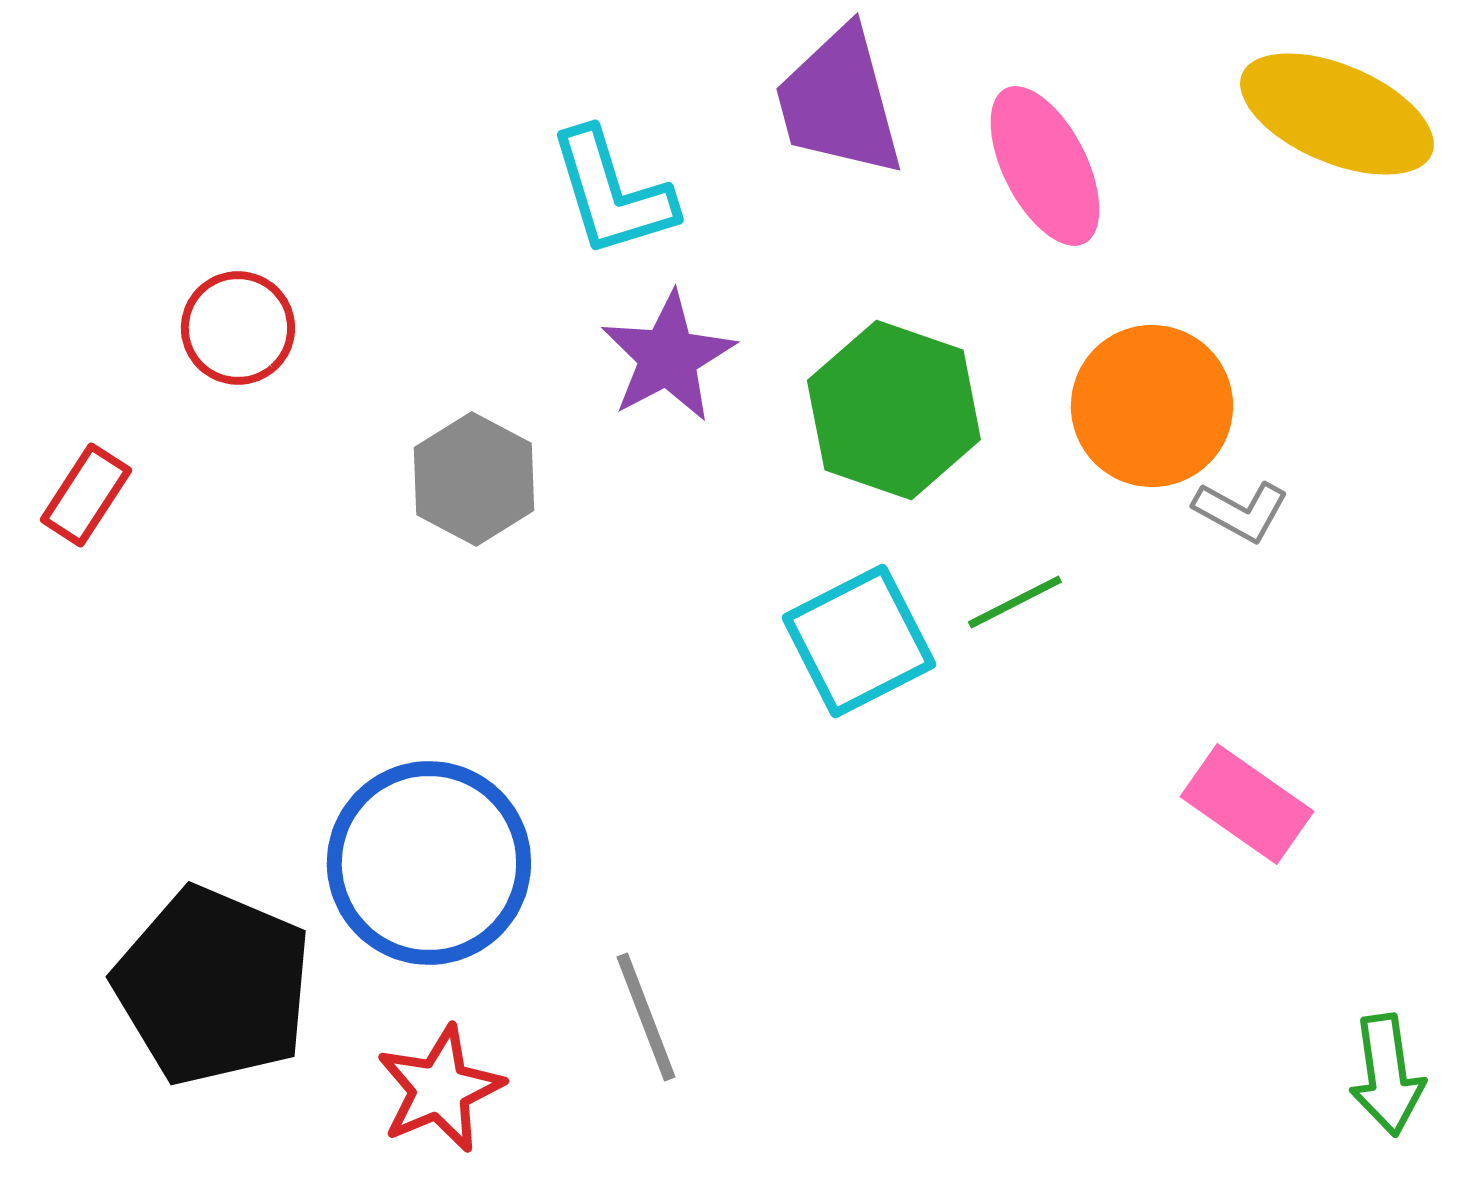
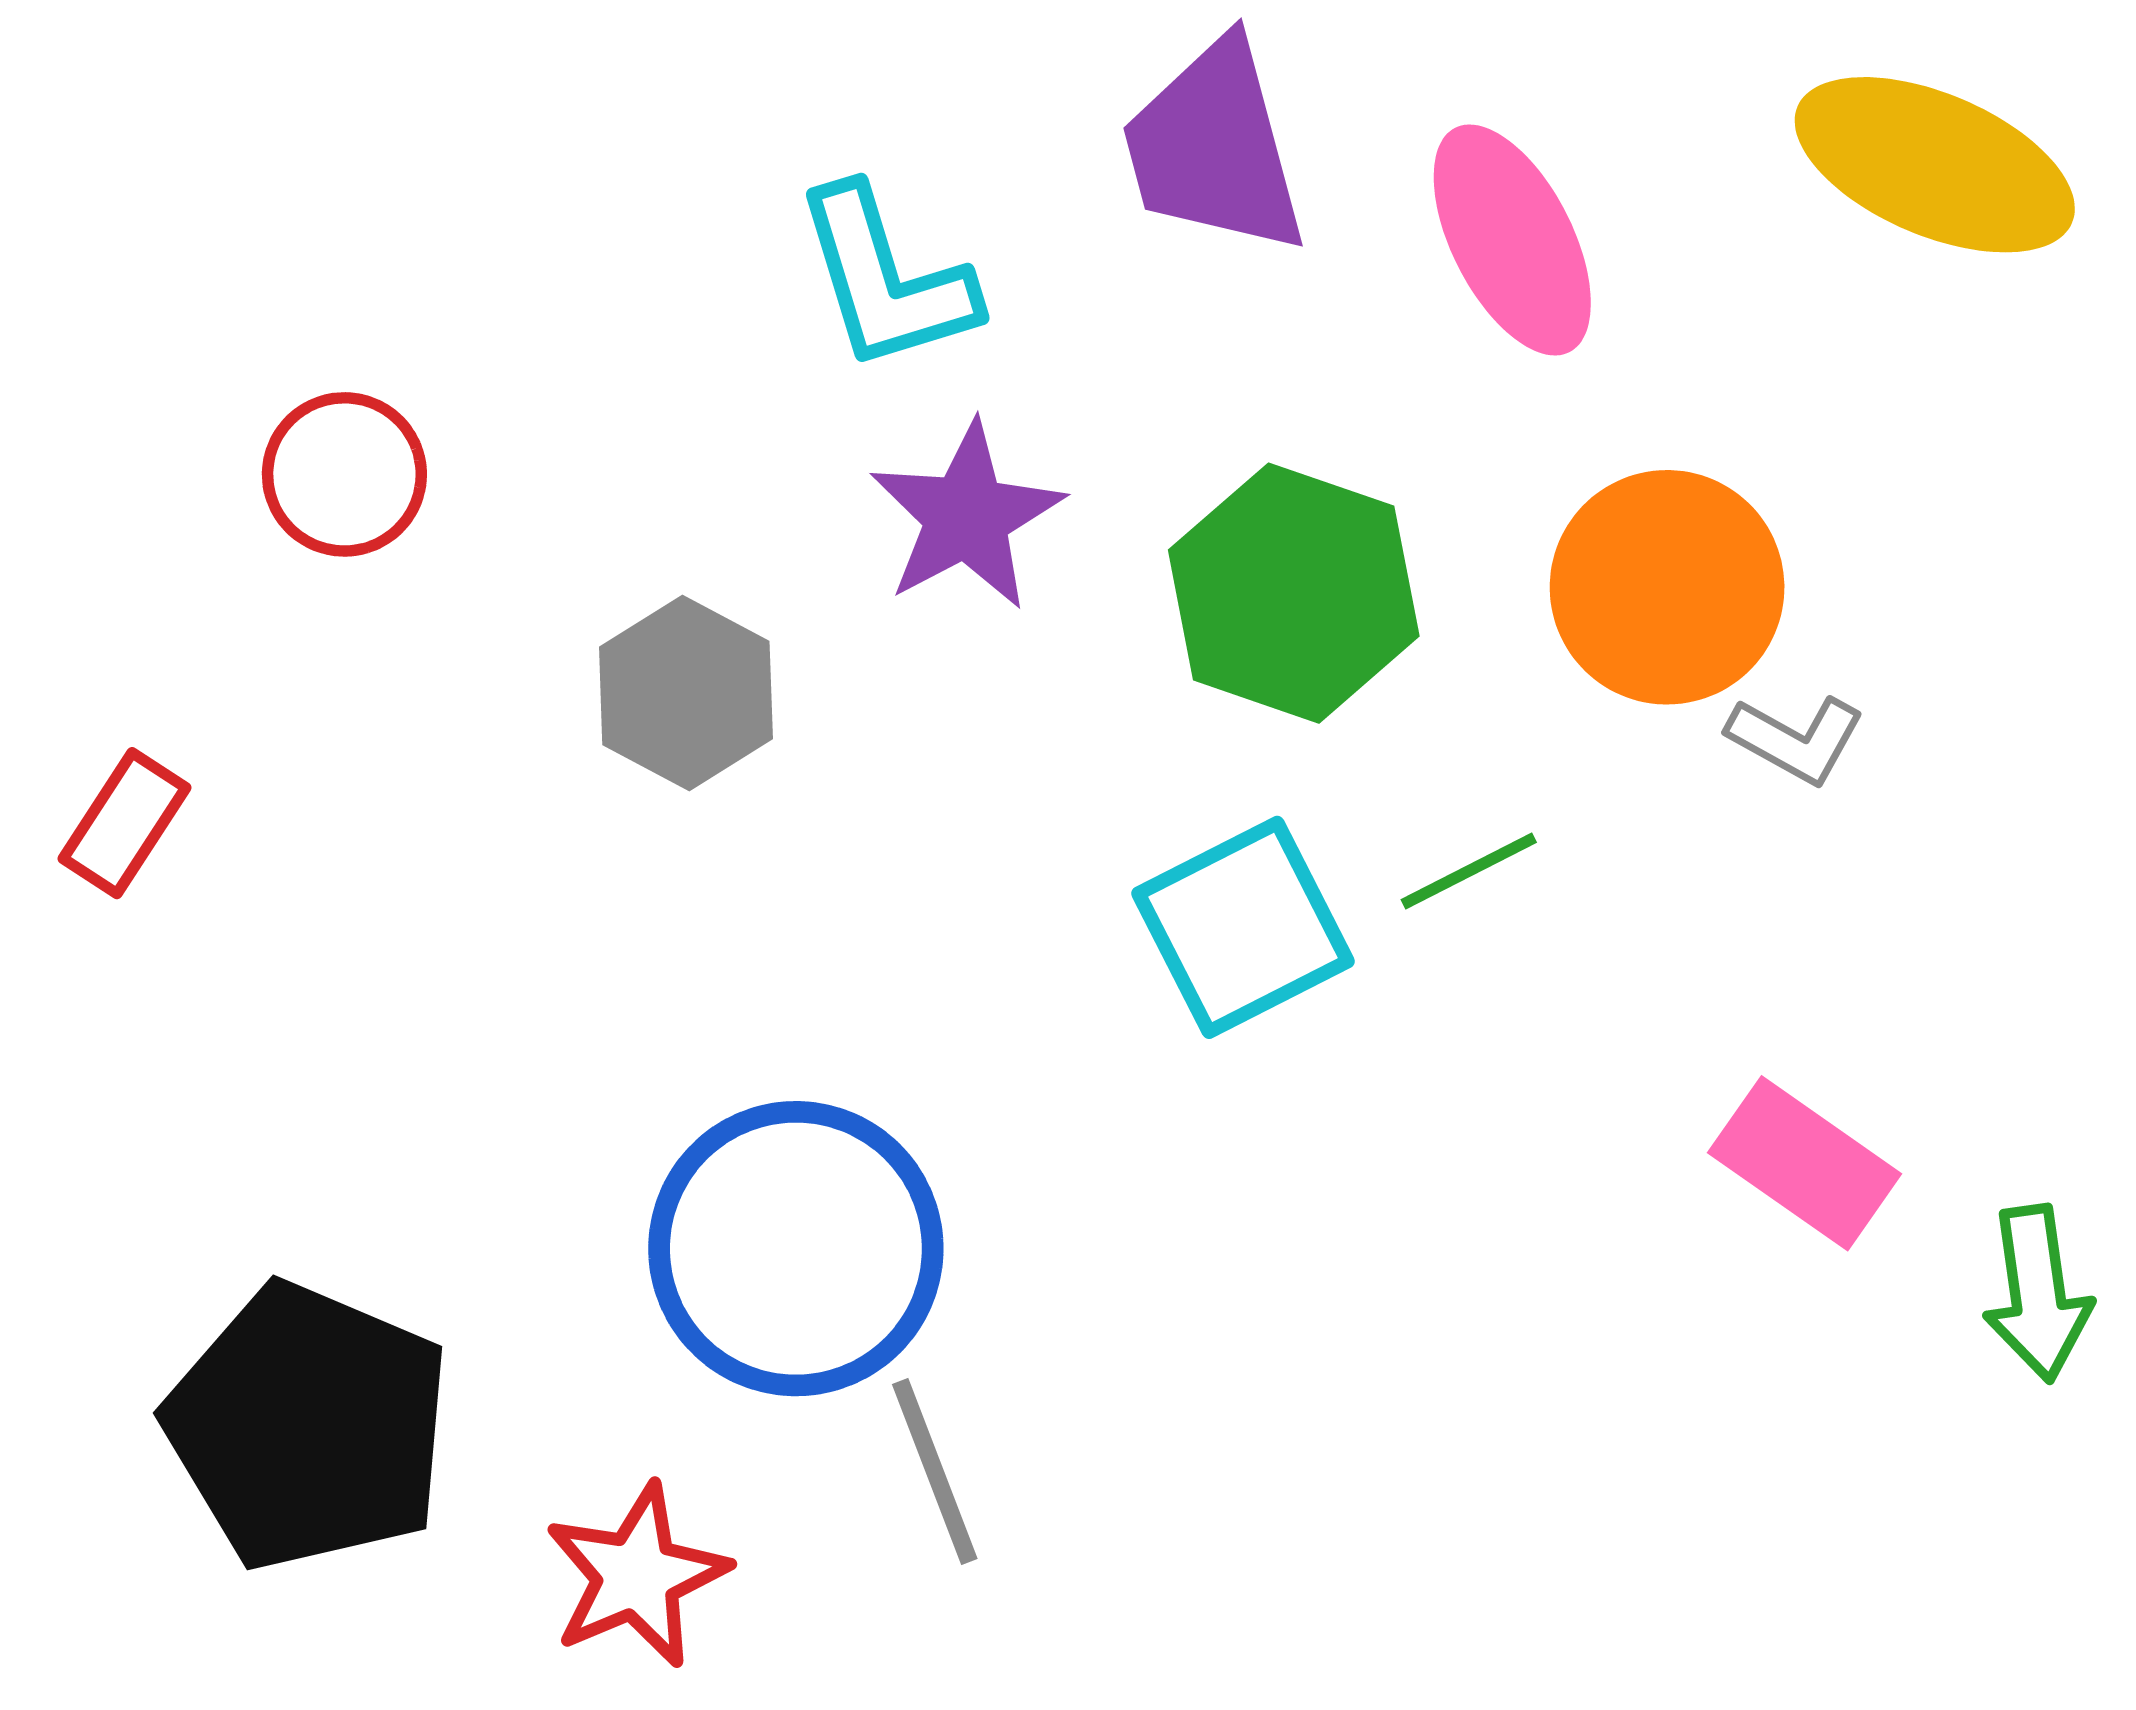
red rectangle: (86, 495) -> (124, 823), moved
blue circle: (429, 863) -> (796, 1249), moved
green arrow: (1387, 1075) -> (2038, 1293), moved

